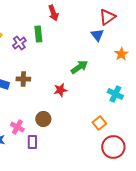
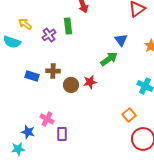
blue triangle: (97, 35) -> (121, 40), moved
brown circle: (43, 119) -> (71, 85), moved

